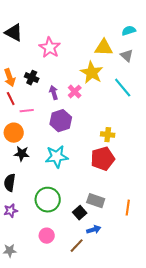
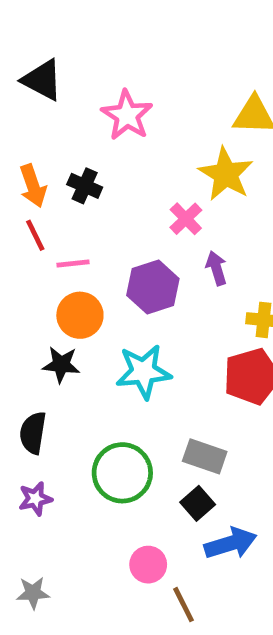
purple arrow: (54, 93) -> (216, 268), moved
orange circle: (14, 133) -> (80, 315), moved
gray rectangle: (96, 201) -> (205, 456), moved
blue arrow: (94, 230) -> (231, 543), size x1.5
pink circle: (47, 236) -> (148, 565), moved
brown line: (77, 246) -> (183, 605), moved, turned -70

